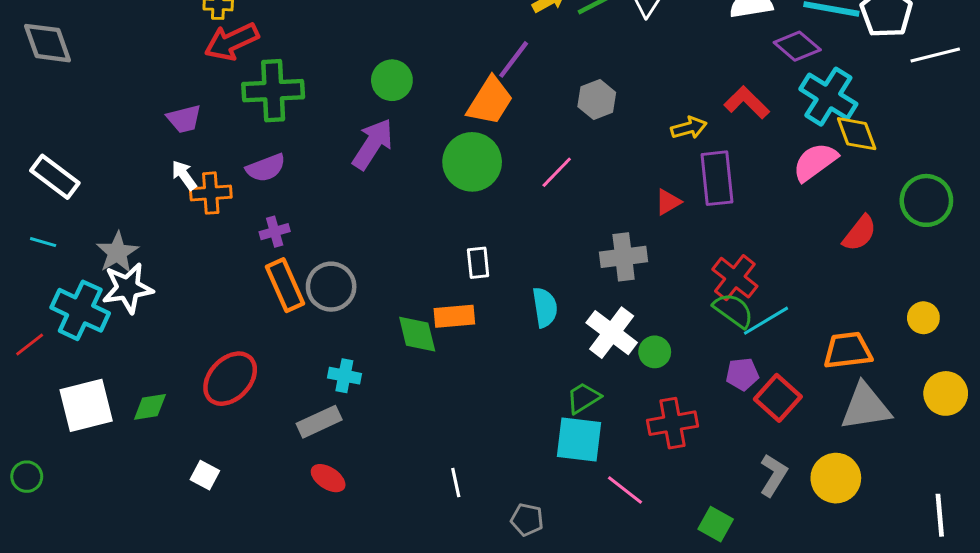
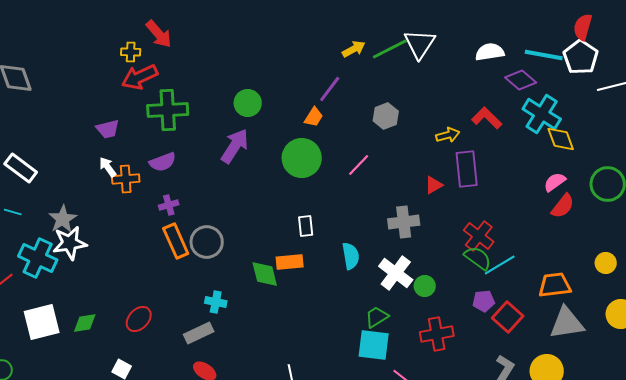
orange trapezoid: (490, 101) -> (314, 117), size x0.6
pink semicircle: (815, 162) -> (555, 182), moved, size x0.7
red ellipse: (230, 379) -> (139, 319), moved, size x0.7

